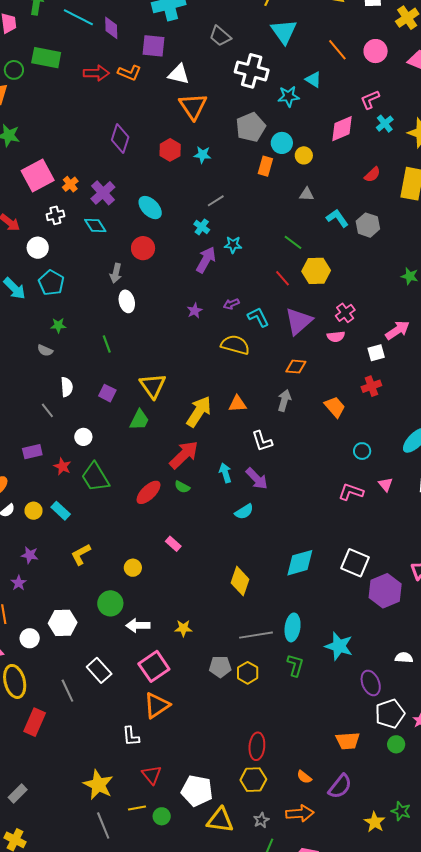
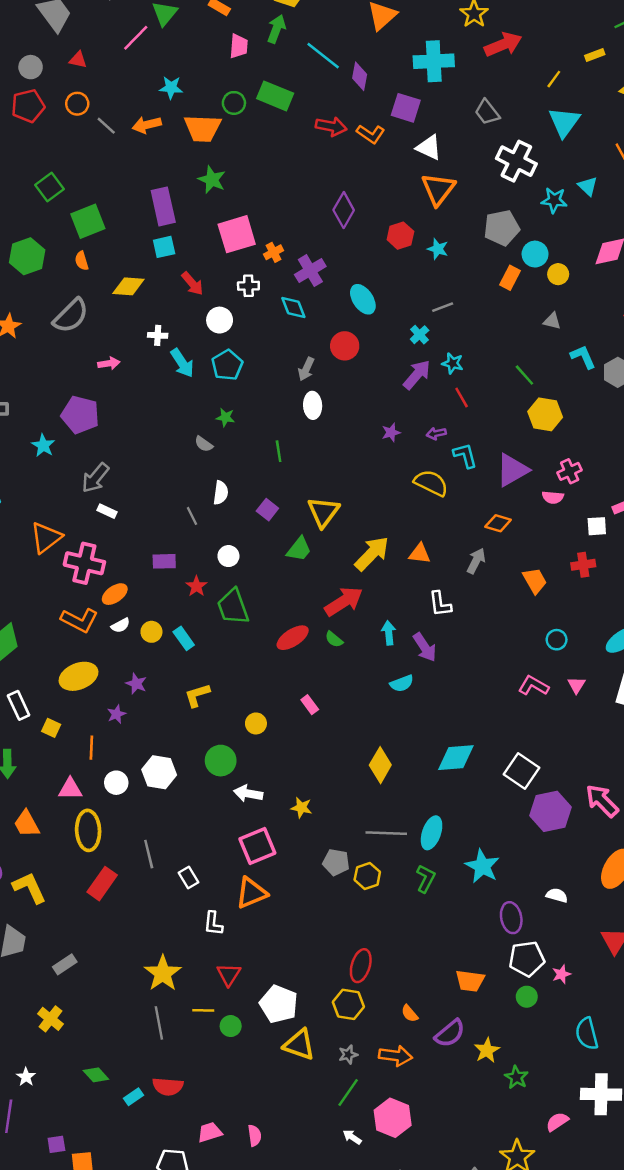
red line: (283, 278) -> (462, 398), moved
white rectangle: (99, 670) -> (188, 878), moved, size x0.7
yellow star: (375, 822) -> (487, 1050), moved

